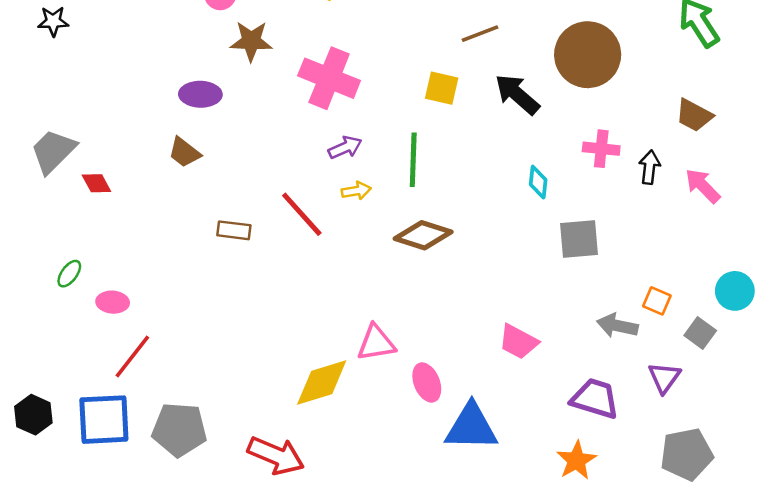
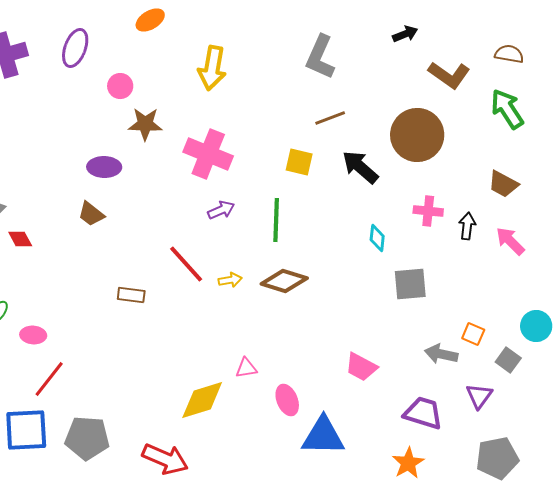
yellow arrow: (356, 191) -> (230, 280), moved
brown rectangle: (234, 230) -> (131, 295), moved
pink triangle: (376, 343) -> (246, 368), size x0.7

